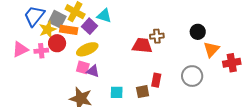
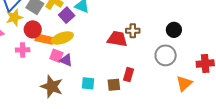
yellow star: (48, 30) -> (14, 17), moved
orange rectangle: (69, 30) -> (44, 39), moved
orange triangle: (211, 49) -> (184, 83), moved
pink cross: (41, 51) -> (23, 50), moved
gray circle: (192, 76) -> (166, 55), moved

